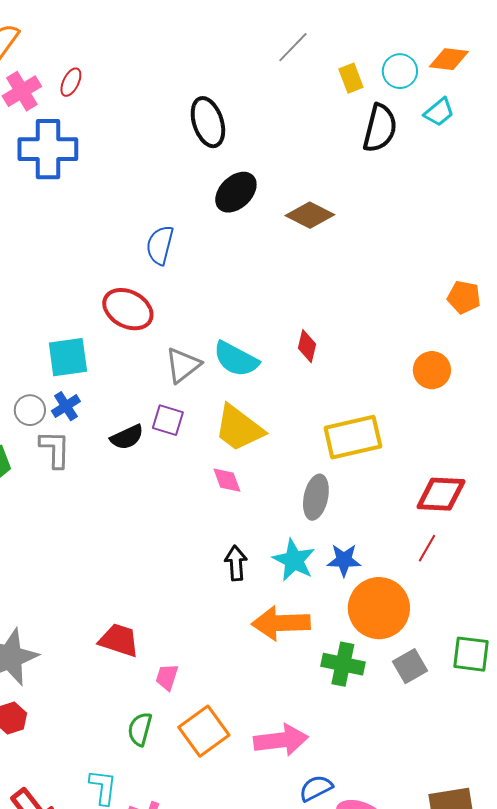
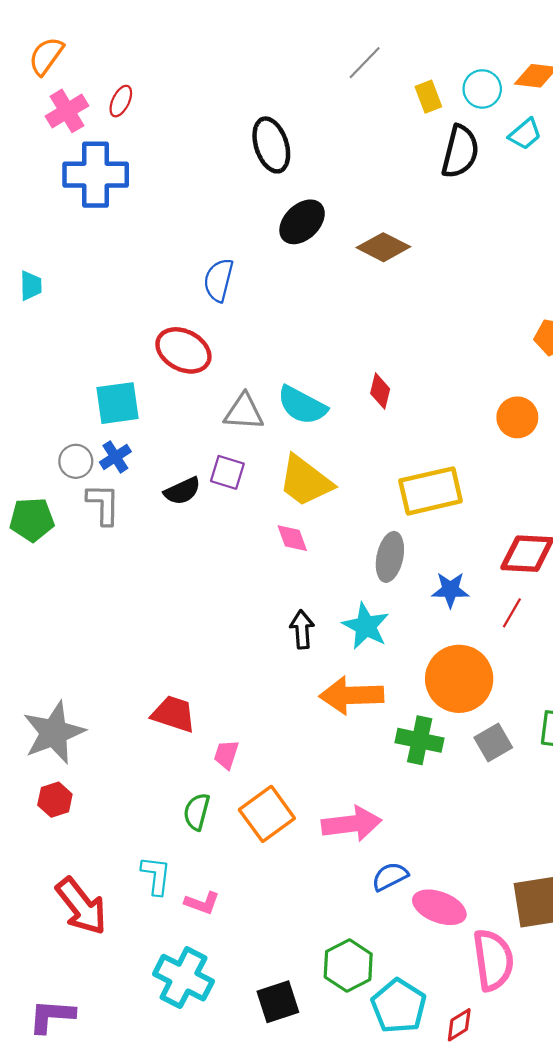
gray triangle: (183, 365) -> (244, 412), turned 42
blue star: (344, 560) -> (450, 590), moved

